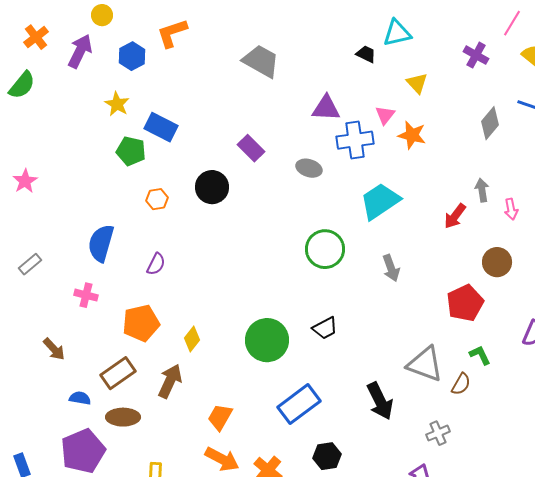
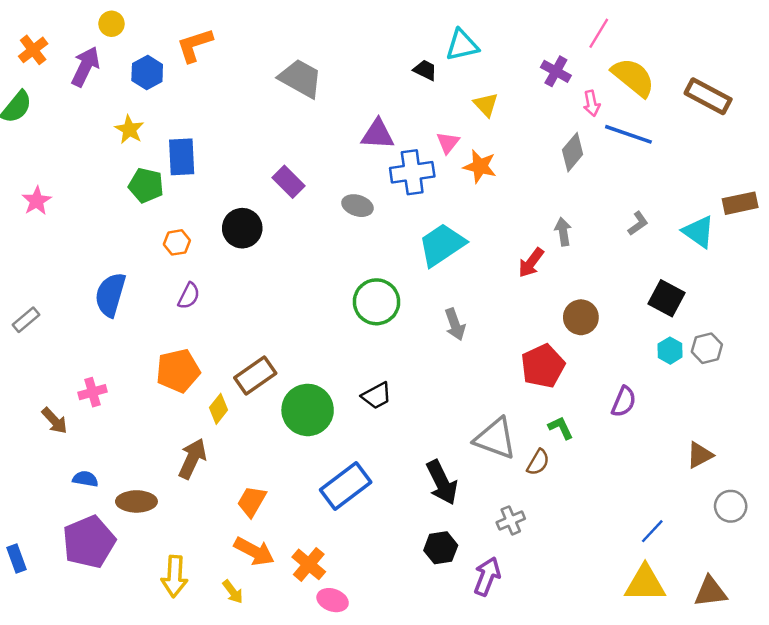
blue rectangle: (161, 127) -> (182, 157), turned 60
pink star: (25, 181) -> (37, 201), moved
pink arrow: (511, 209) -> (592, 103), moved
purple semicircle: (156, 264) -> (189, 296), moved
pink cross: (86, 295) -> (92, 392), moved, turned -30
orange pentagon: (141, 323) -> (178, 371), moved
brown rectangle: (118, 373) -> (255, 376), moved
black hexagon: (327, 456) -> (441, 548), moved

